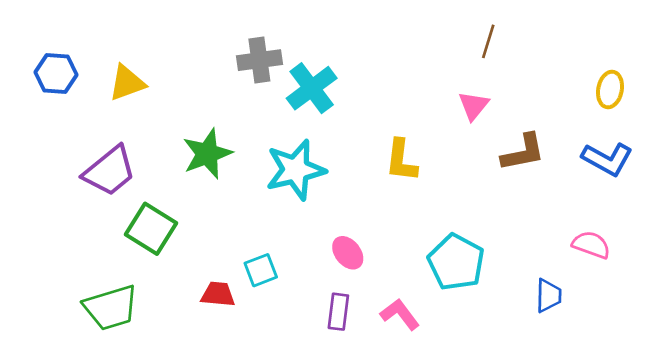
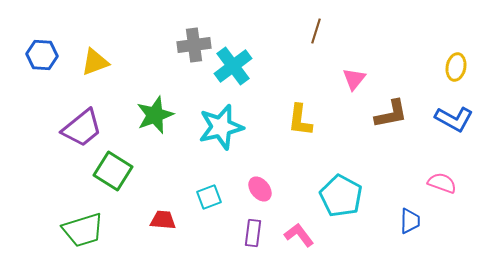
brown line: (488, 41) -> (316, 31), moved
cyan square: (261, 270) -> (209, 197), moved

